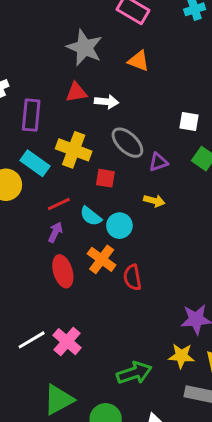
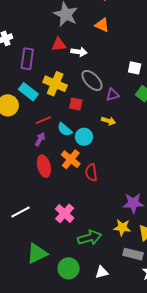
pink cross: (67, 342) -> (65, 213), moved

